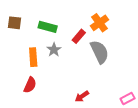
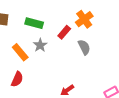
gray semicircle: (100, 52) -> (84, 47), size x0.7
orange rectangle: (33, 57) -> (20, 52), turned -36

